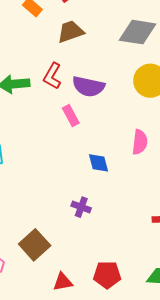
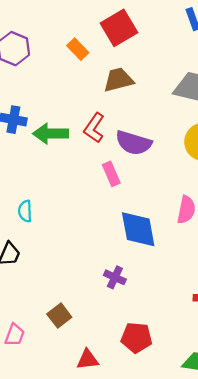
blue diamond: (98, 163) -> (138, 229), size x1.6
brown square: (35, 245) -> (59, 316), size x0.7
red pentagon: (107, 275) -> (137, 338), moved

